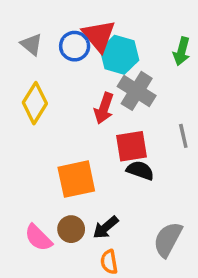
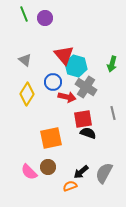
blue circle: (75, 46) -> (53, 82), moved
red arrow: (104, 108) -> (67, 97), turned -96
black arrow: (106, 227) -> (81, 172), moved
orange semicircle: (109, 262) -> (70, 186), turned 80

